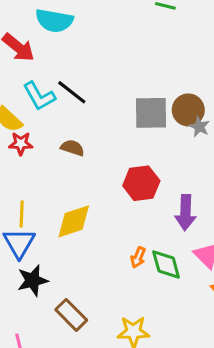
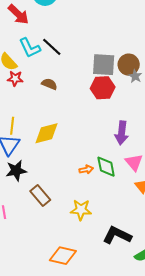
red hexagon: (141, 183) -> (103, 88), moved
orange arrow: (138, 257) -> (86, 170), moved, turned -128

